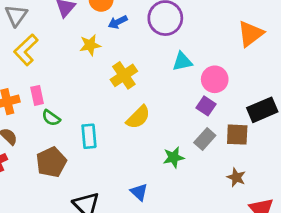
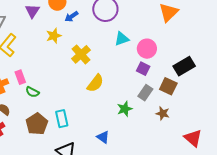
brown square: (237, 135) -> (168, 86), turned 30
cyan rectangle: (89, 136) -> (62, 119), moved
brown star: (236, 177) -> (163, 113), moved

